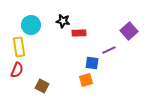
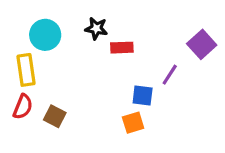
purple line: (109, 50) -> (170, 75), turned -32
brown square: (42, 86) -> (55, 116), moved

